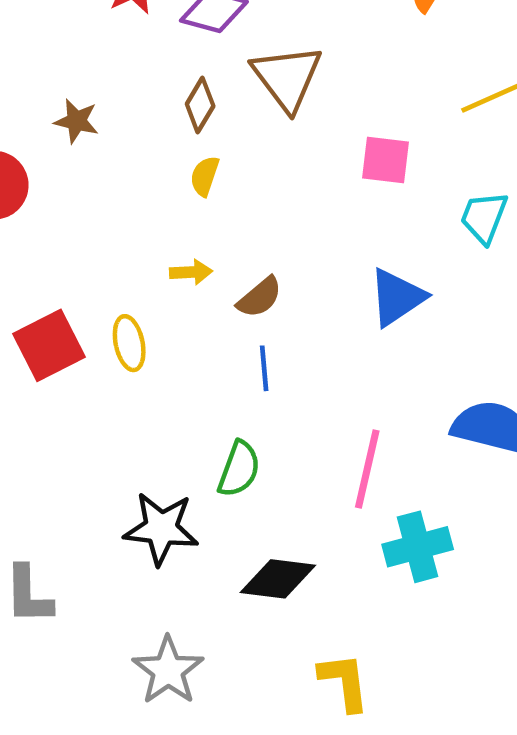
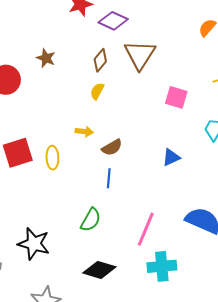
blue triangle: (397, 297) -> (171, 157), size x0.7
black star: (161, 529) -> (34, 244), moved

